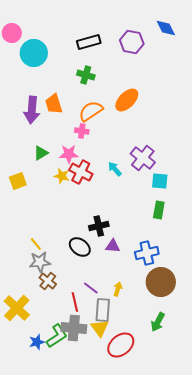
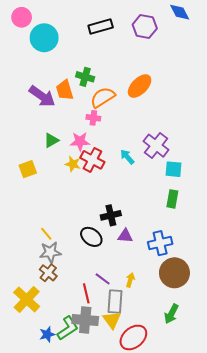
green cross: (86, 75) -> (85, 77), moved
purple arrow: (32, 110) -> (42, 96), turned -60
brown cross: (48, 281) -> (48, 273), moved

